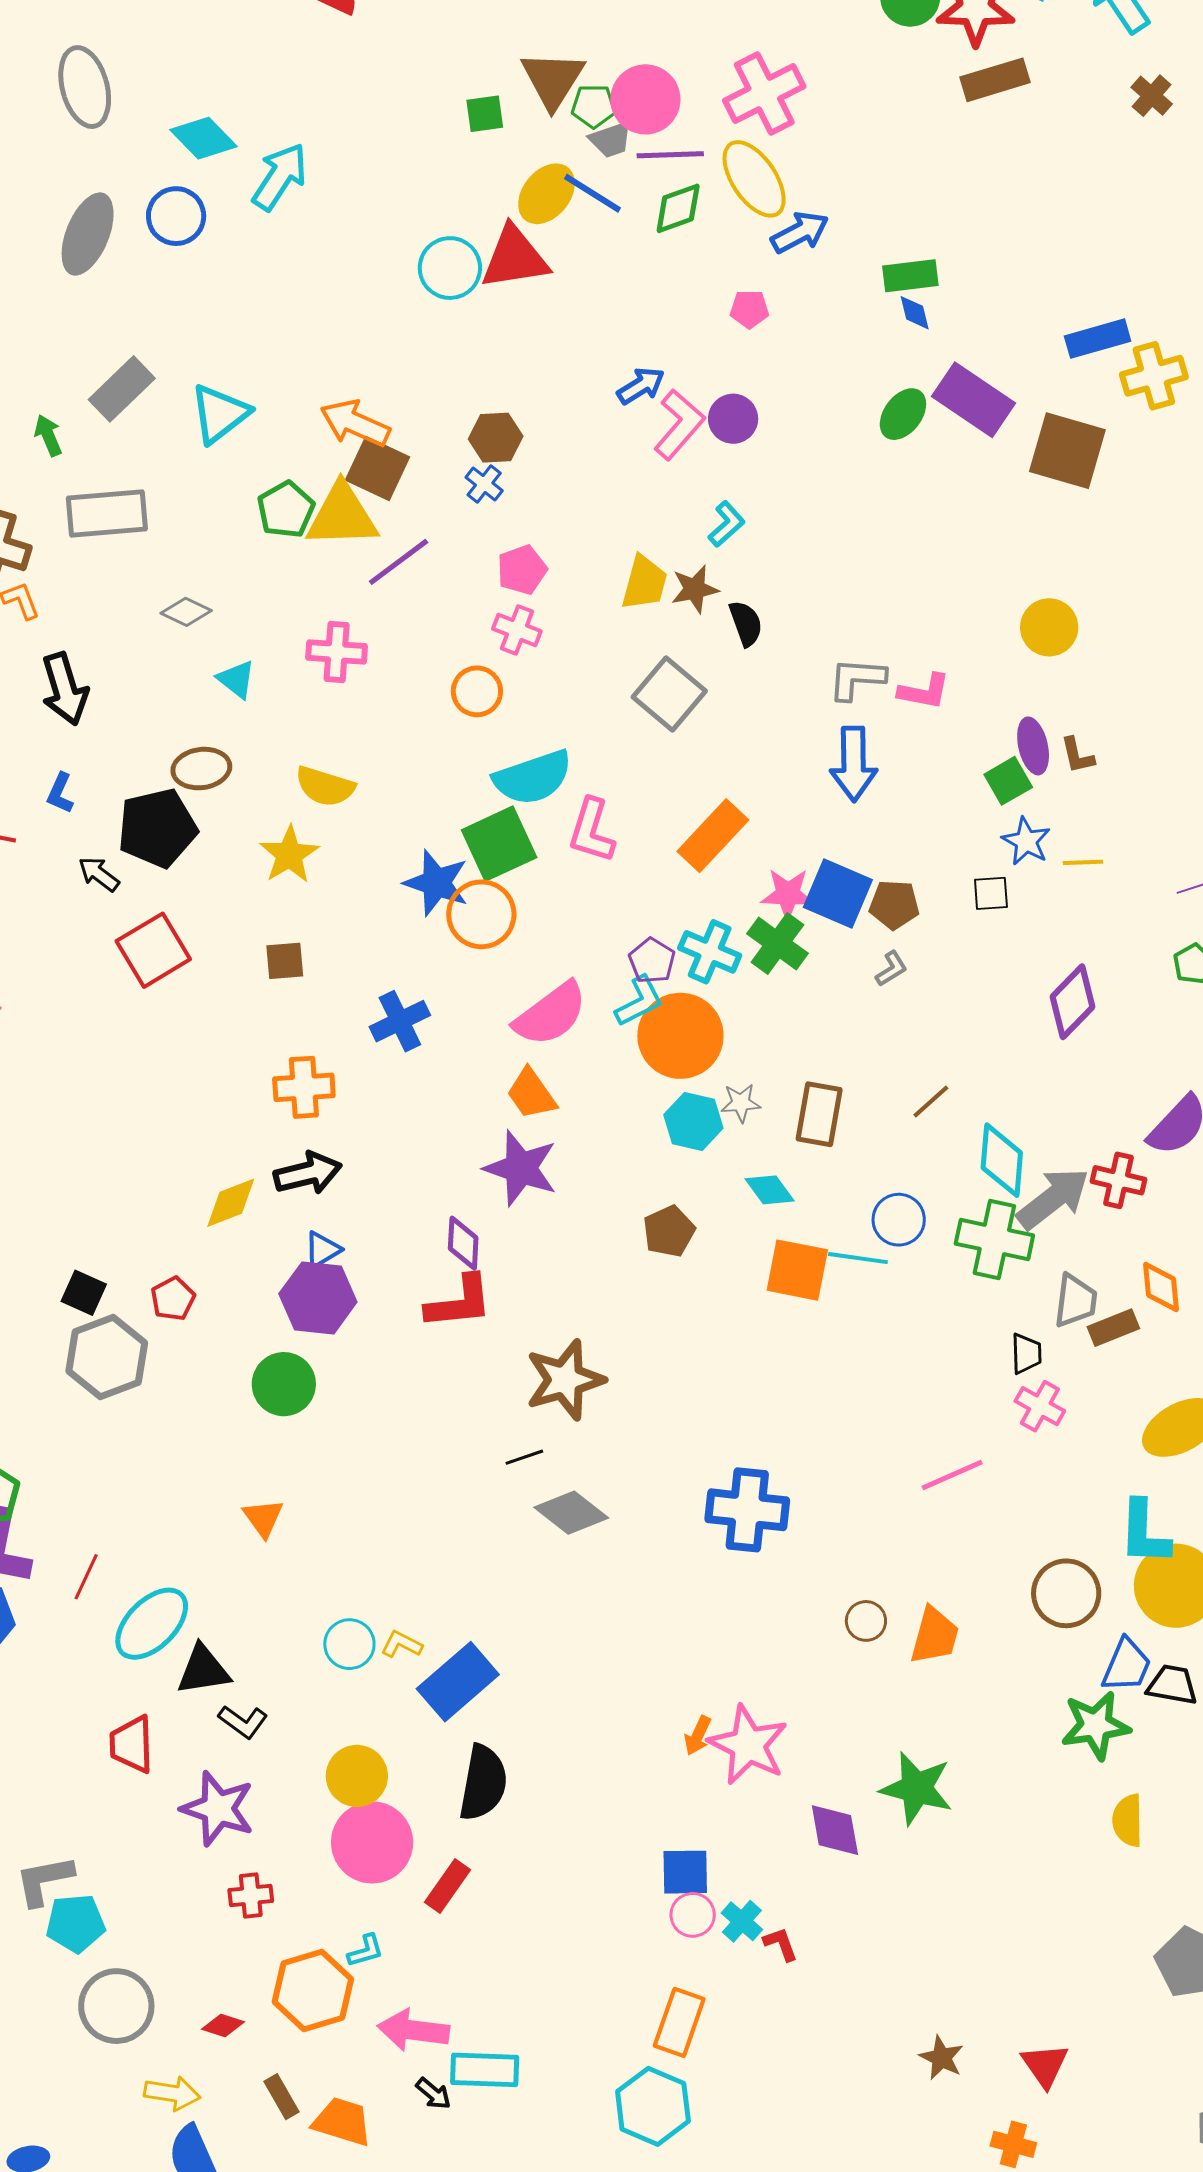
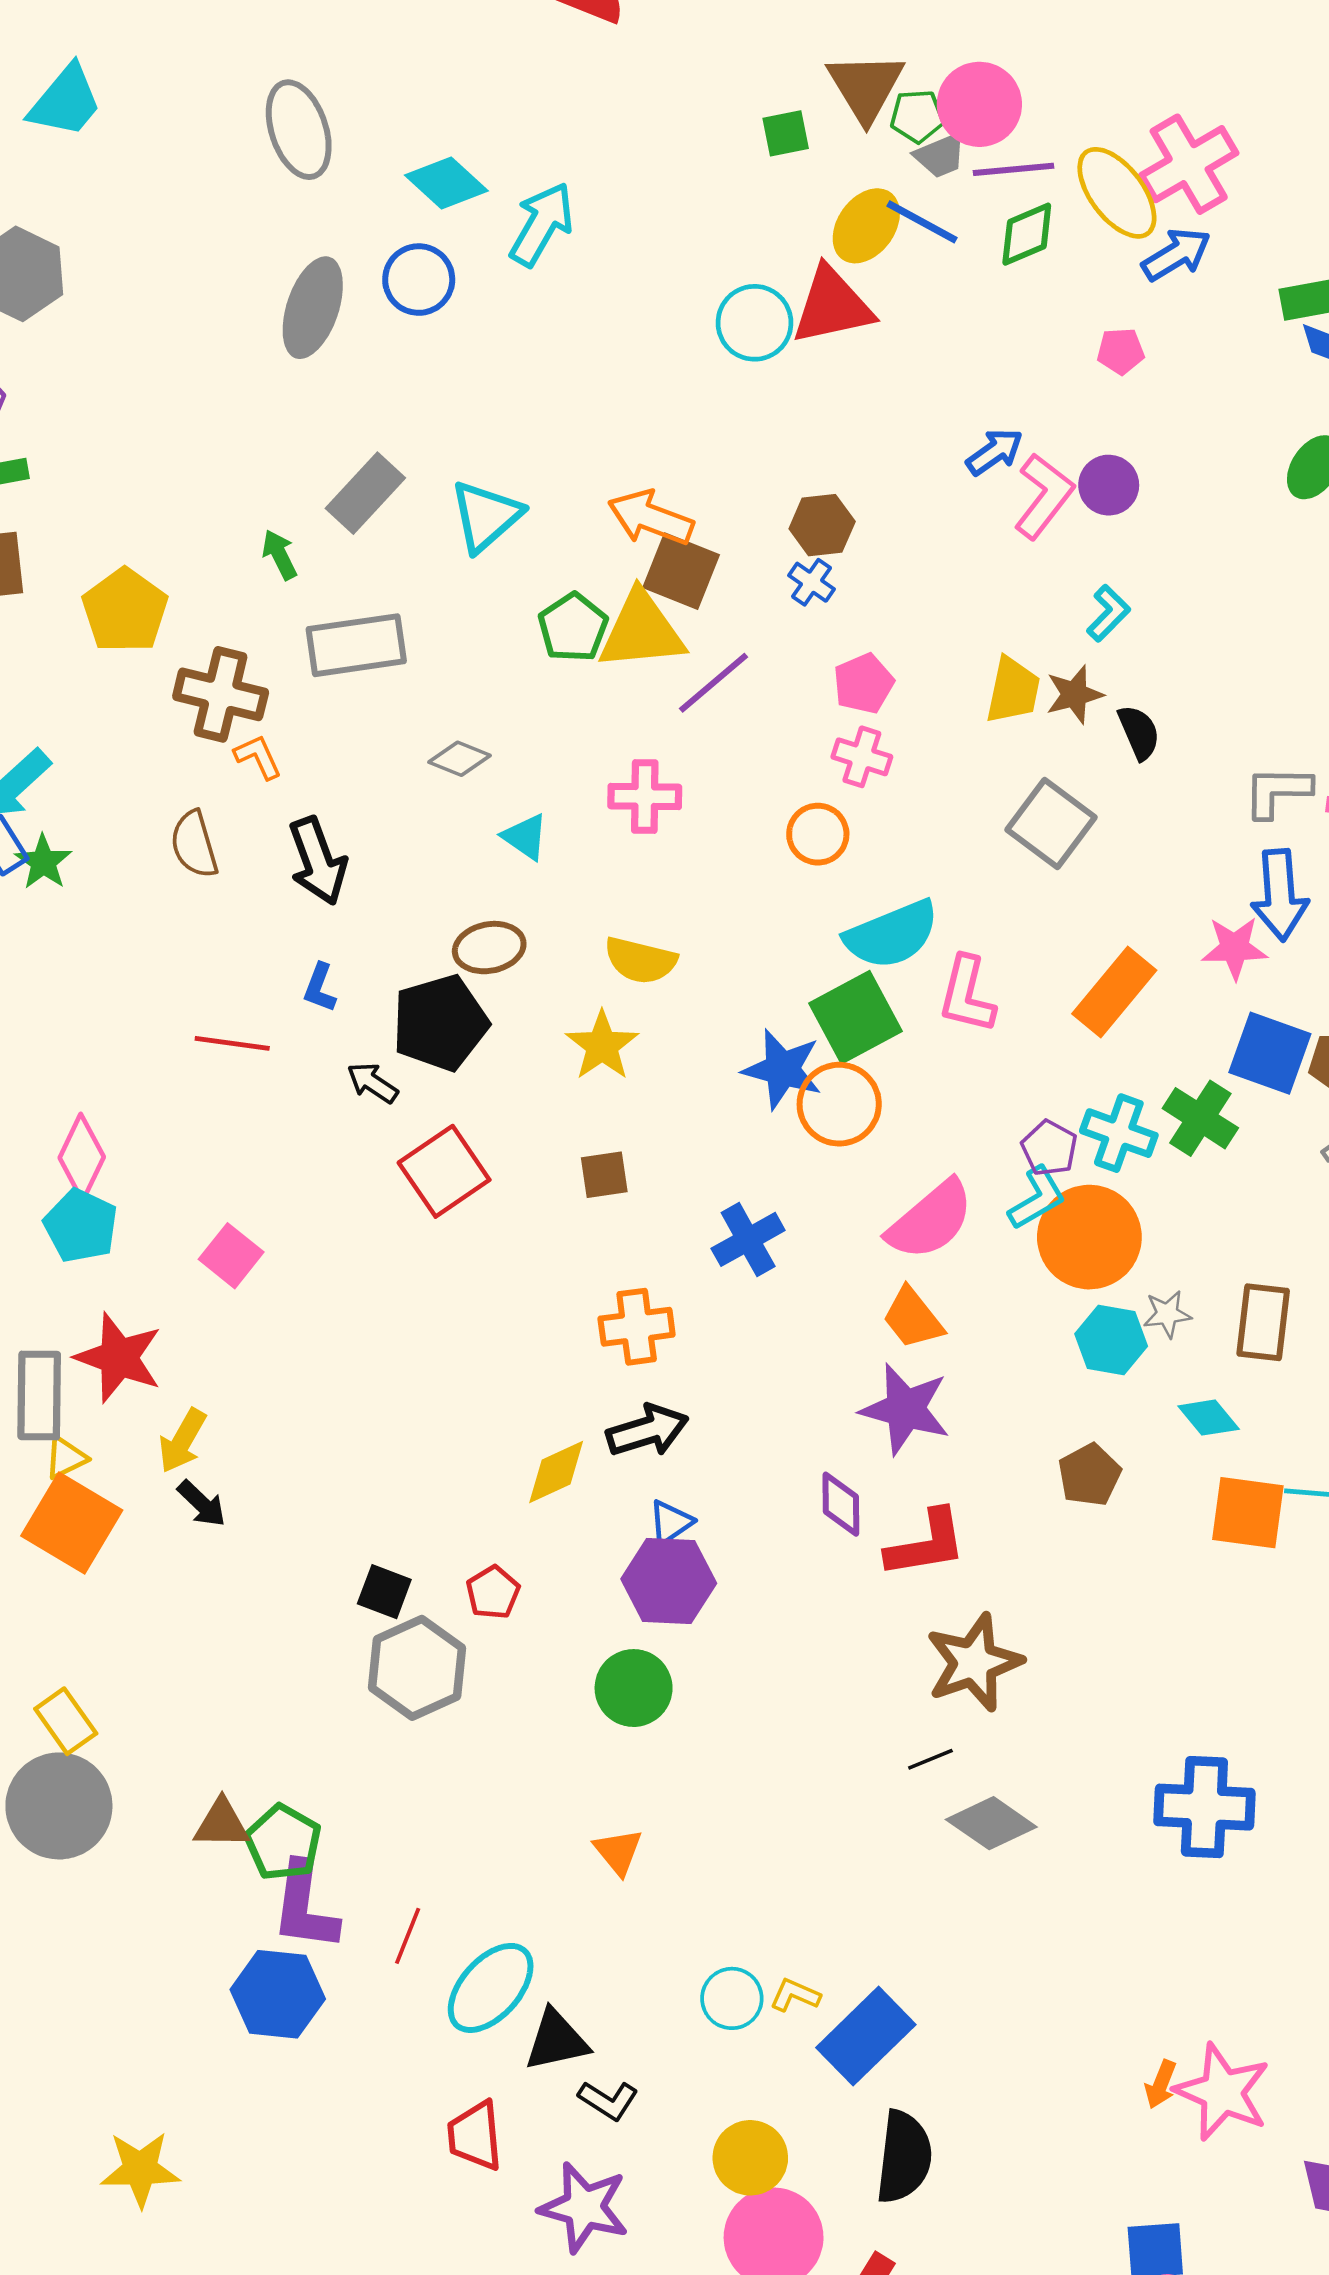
pink cross: (764, 93) -> (1189, 164), moved
pink star: (788, 894) -> (1235, 948), moved
red L-shape: (459, 1302) -> (926, 1544), moved

